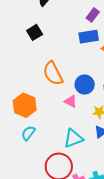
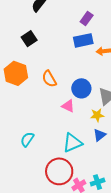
orange semicircle: (53, 73) -> (49, 79), size x0.7
orange hexagon: (25, 105) -> (16, 73), moved

